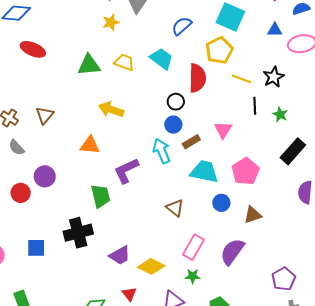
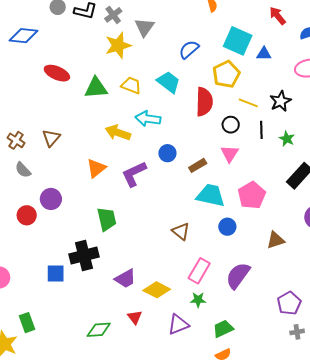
yellow star: (111, 22) -> (118, 45), size x1.5
blue triangle: (275, 30) -> (264, 54), moved
red ellipse: (33, 49) -> (57, 73), moved
black circle: (176, 102) -> (231, 125), moved
blue circle: (173, 125) -> (167, 153), moved
orange triangle: (90, 145) -> (96, 168), turned -45
cyan arrow: (162, 151) -> (148, 119), moved, turned -60
purple L-shape: (126, 171) -> (134, 174), moved
brown triangle: (253, 215) -> (276, 240), moved
blue square: (36, 248) -> (56, 274), moved

